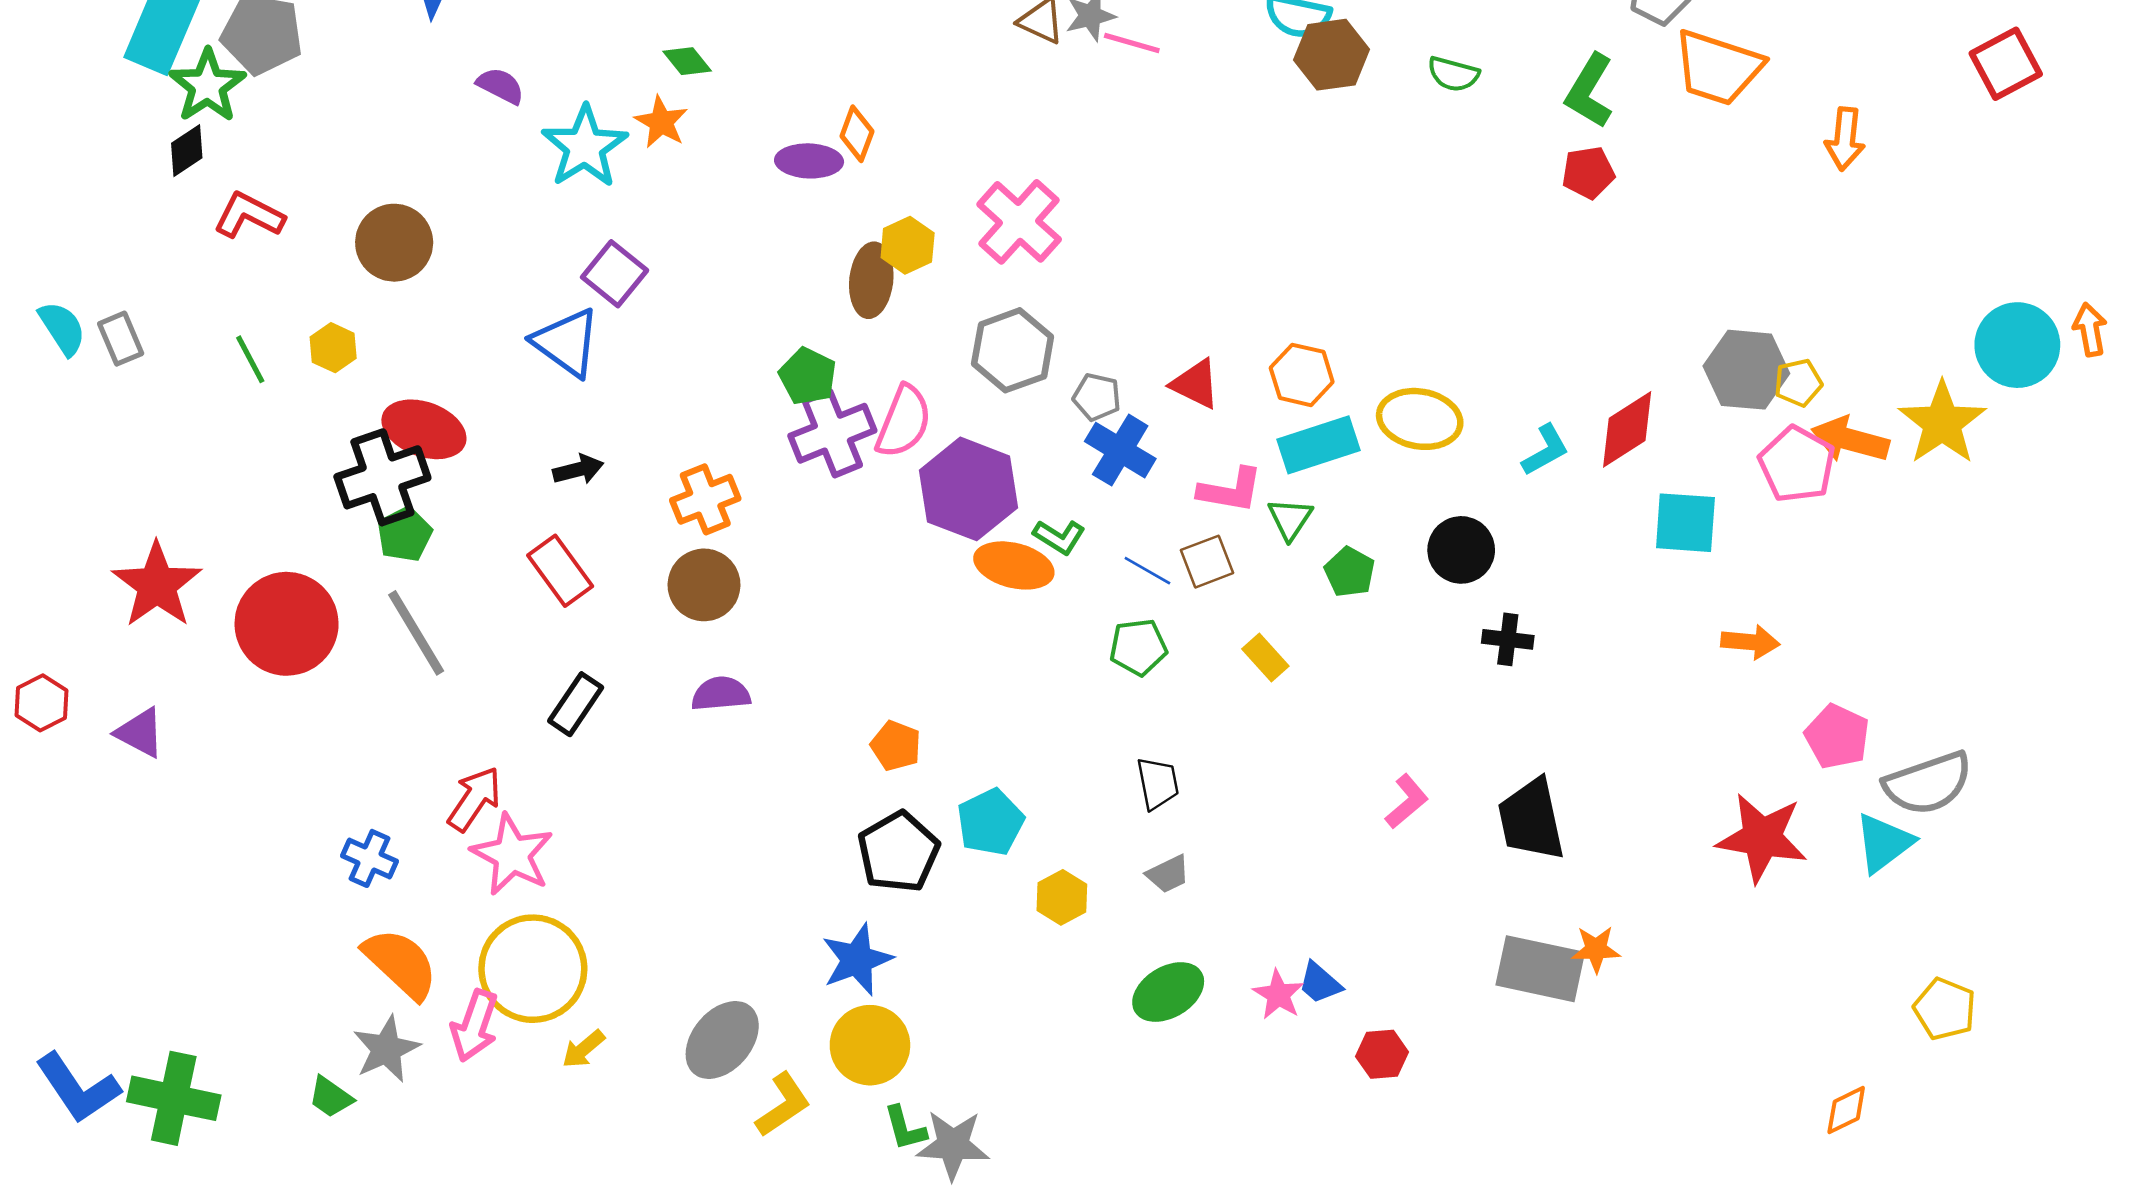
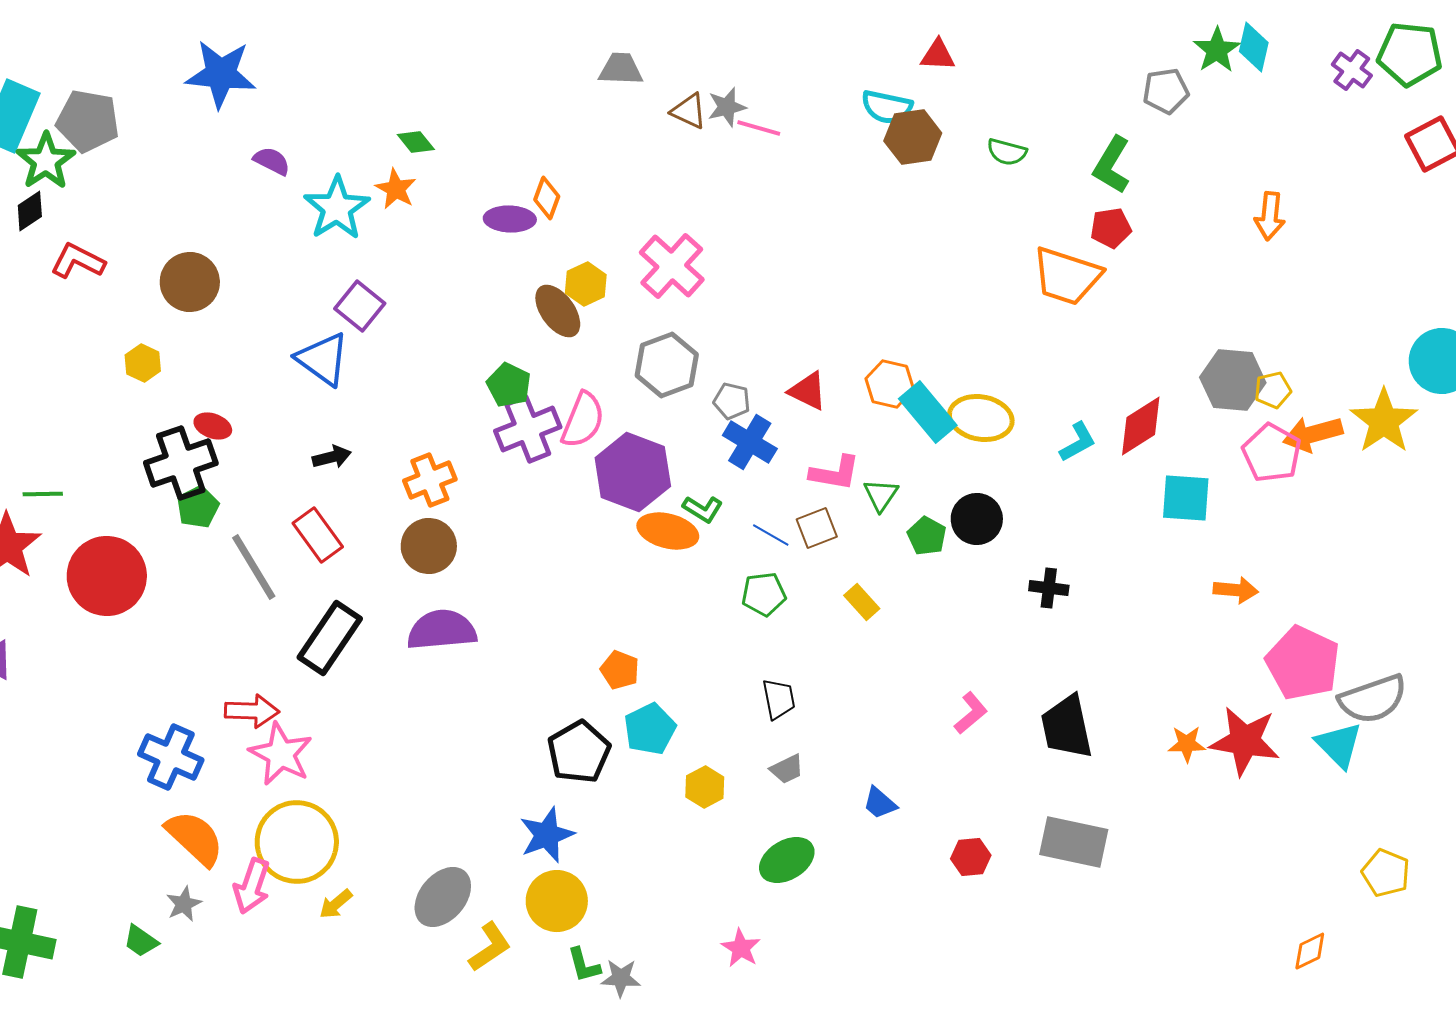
orange trapezoid: (1718, 68) -> (1067, 276), moved
orange arrow: (1845, 139) -> (1270, 216), moved
brown ellipse: (871, 280) -> (558, 311), turned -42
green line: (250, 359) -> (43, 494), moved, turned -63
red ellipse: (424, 429) -> (213, 426), size x0.6
orange arrow: (1850, 440) -> (1313, 434), turned -30
cyan rectangle: (1319, 445) -> (928, 412), moved, turned 68
black circle: (1461, 550) -> (977, 519), moved
gray line: (416, 633) -> (254, 567), moved
purple semicircle: (721, 694) -> (442, 630), size x1.5
black rectangle: (576, 704) -> (330, 638), size x1.5
pink pentagon: (1837, 737) -> (1303, 663), size x1.5
orange pentagon: (896, 746) -> (620, 670), moved
red arrow: (475, 799) -> (252, 711), turned 58
cyan triangle: (1884, 843) -> (1339, 745), turned -38
blue cross: (370, 858) -> (171, 757), size x1.5
orange star: (1596, 949) -> (1187, 744), moved
blue trapezoid: (1320, 983) -> (880, 803), moved
pink star: (1278, 995) -> (741, 948), moved
gray star: (386, 1049) -> (184, 904), size x0.7
red hexagon: (1382, 1054) -> (971, 857), moved
gray star: (953, 1145) -> (621, 978), size x0.7

